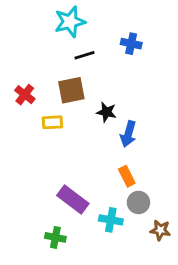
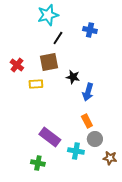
black line: (85, 55) -> (58, 38), turned -40

